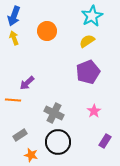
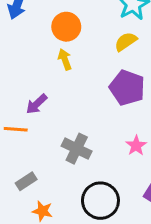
yellow arrow: (14, 38) -> (65, 59), moved
purple pentagon: (88, 72) -> (127, 88), turned -30
black circle: (58, 142) -> (100, 201), moved

